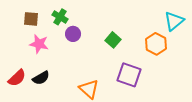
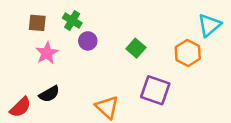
pink star: (39, 44) -> (47, 53), turned 30
red semicircle: (17, 78) -> (20, 107), moved

